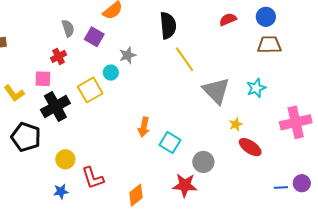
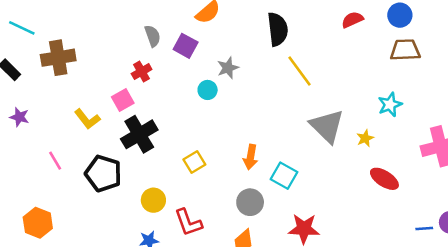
pink square: (43, 79) -> (123, 100), turned -30
yellow square: (90, 90) -> (194, 162), moved, size x0.7
gray triangle: (216, 91) -> (327, 126), moved
yellow star: (236, 124) -> (365, 138), moved
gray circle: (203, 162) -> (250, 202), moved

